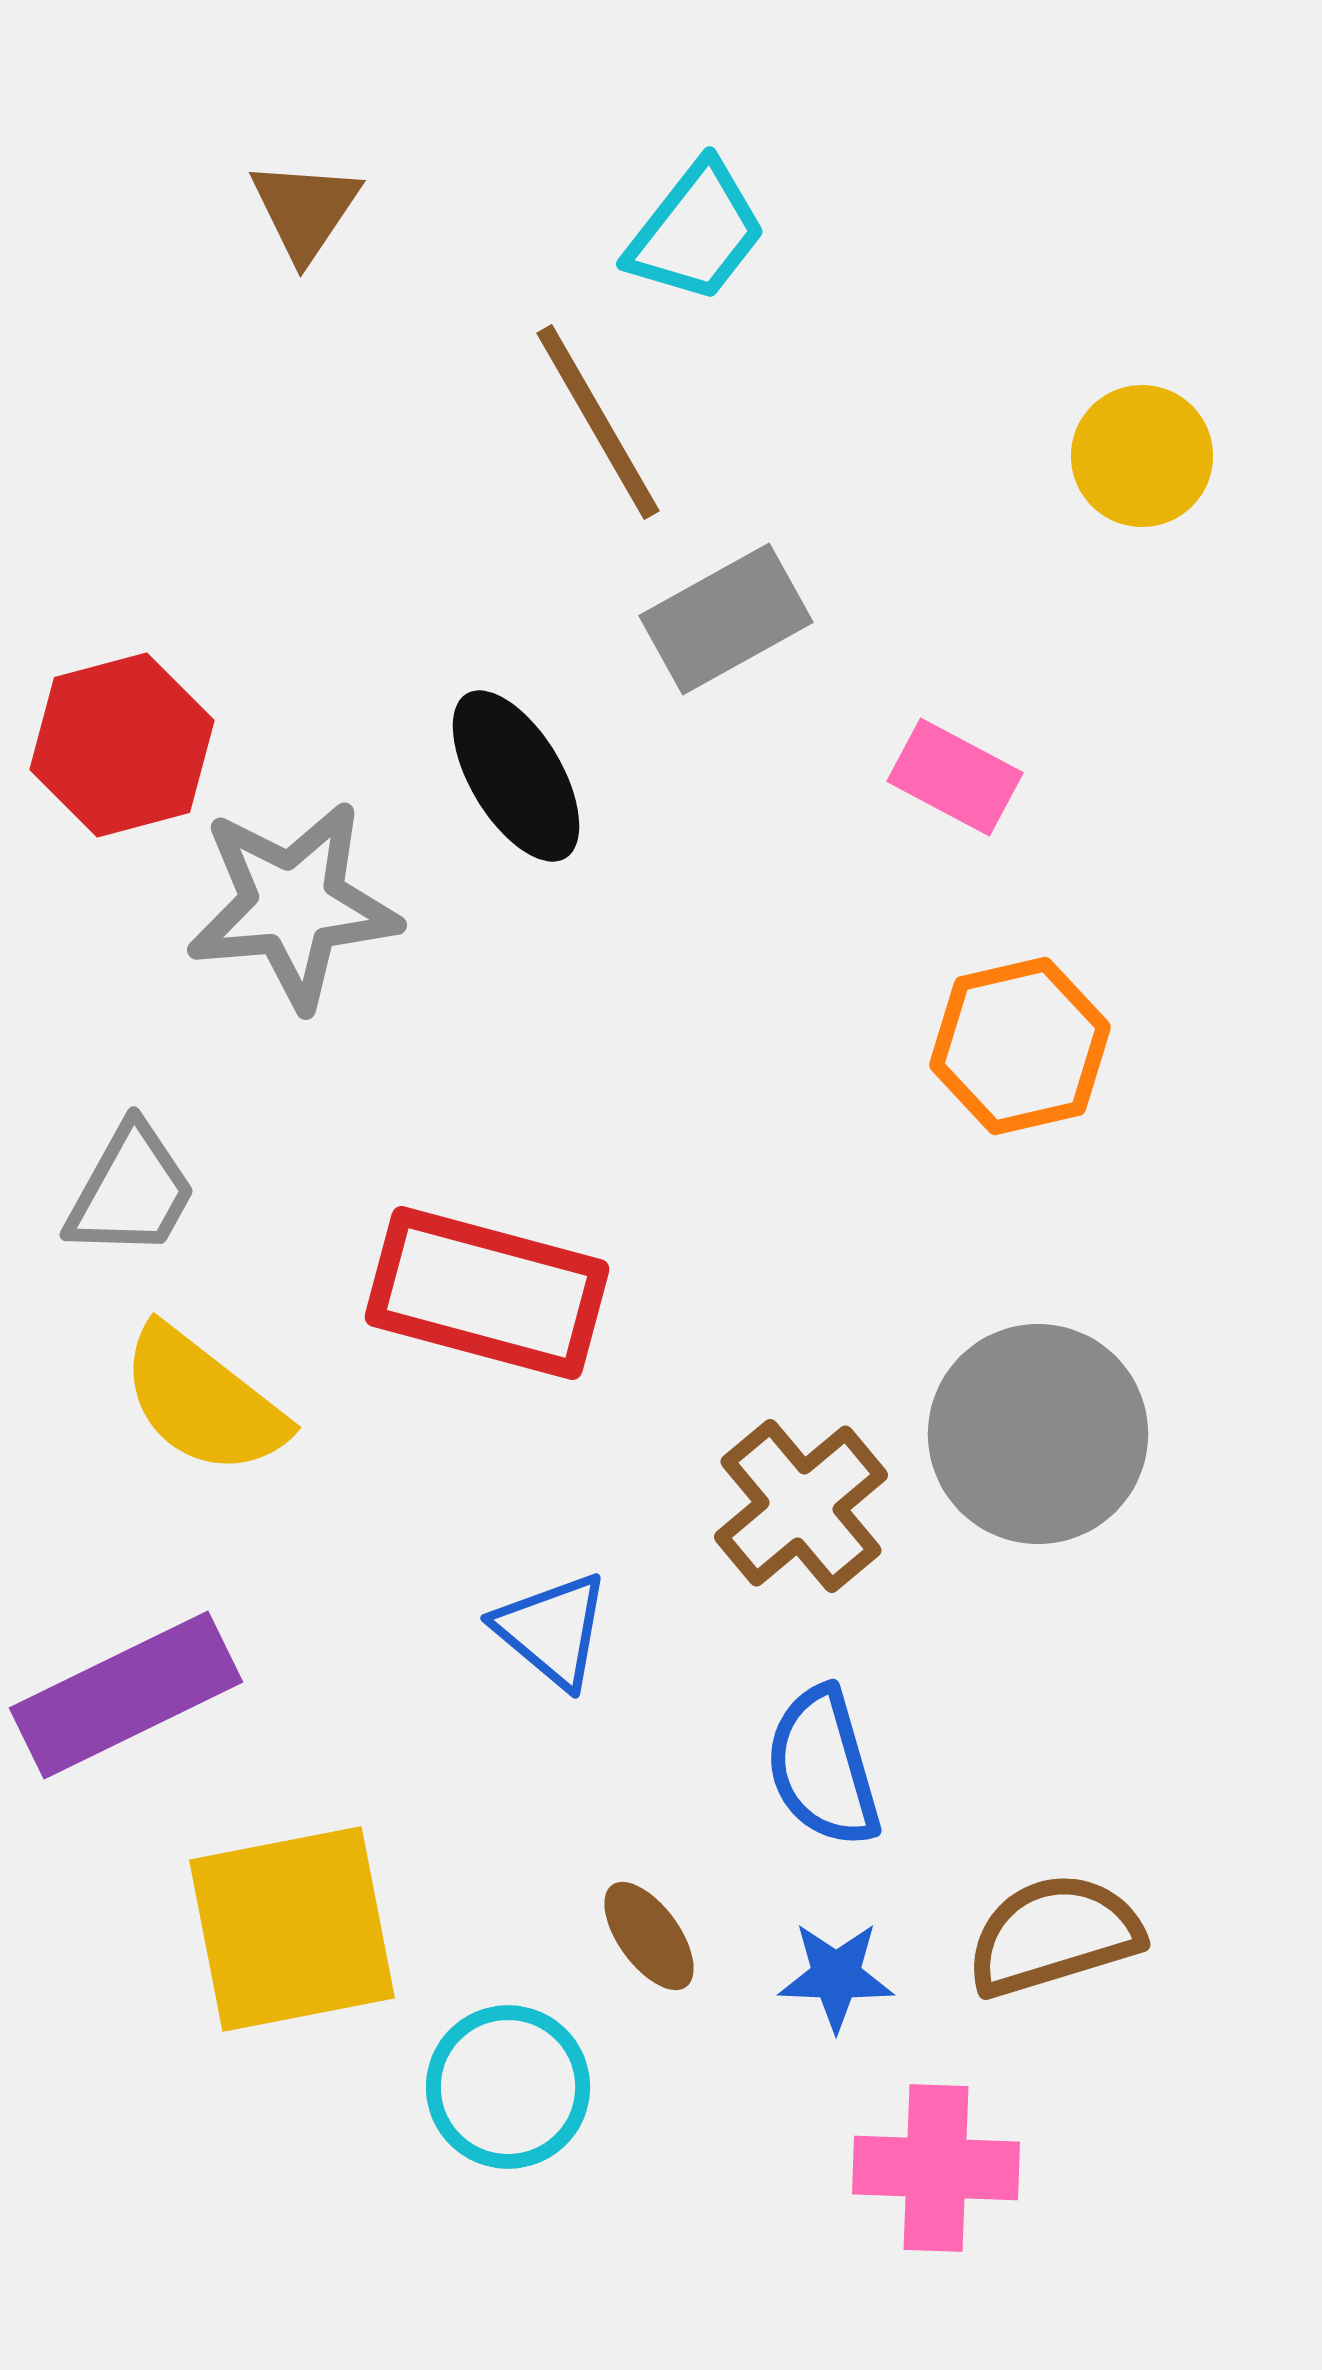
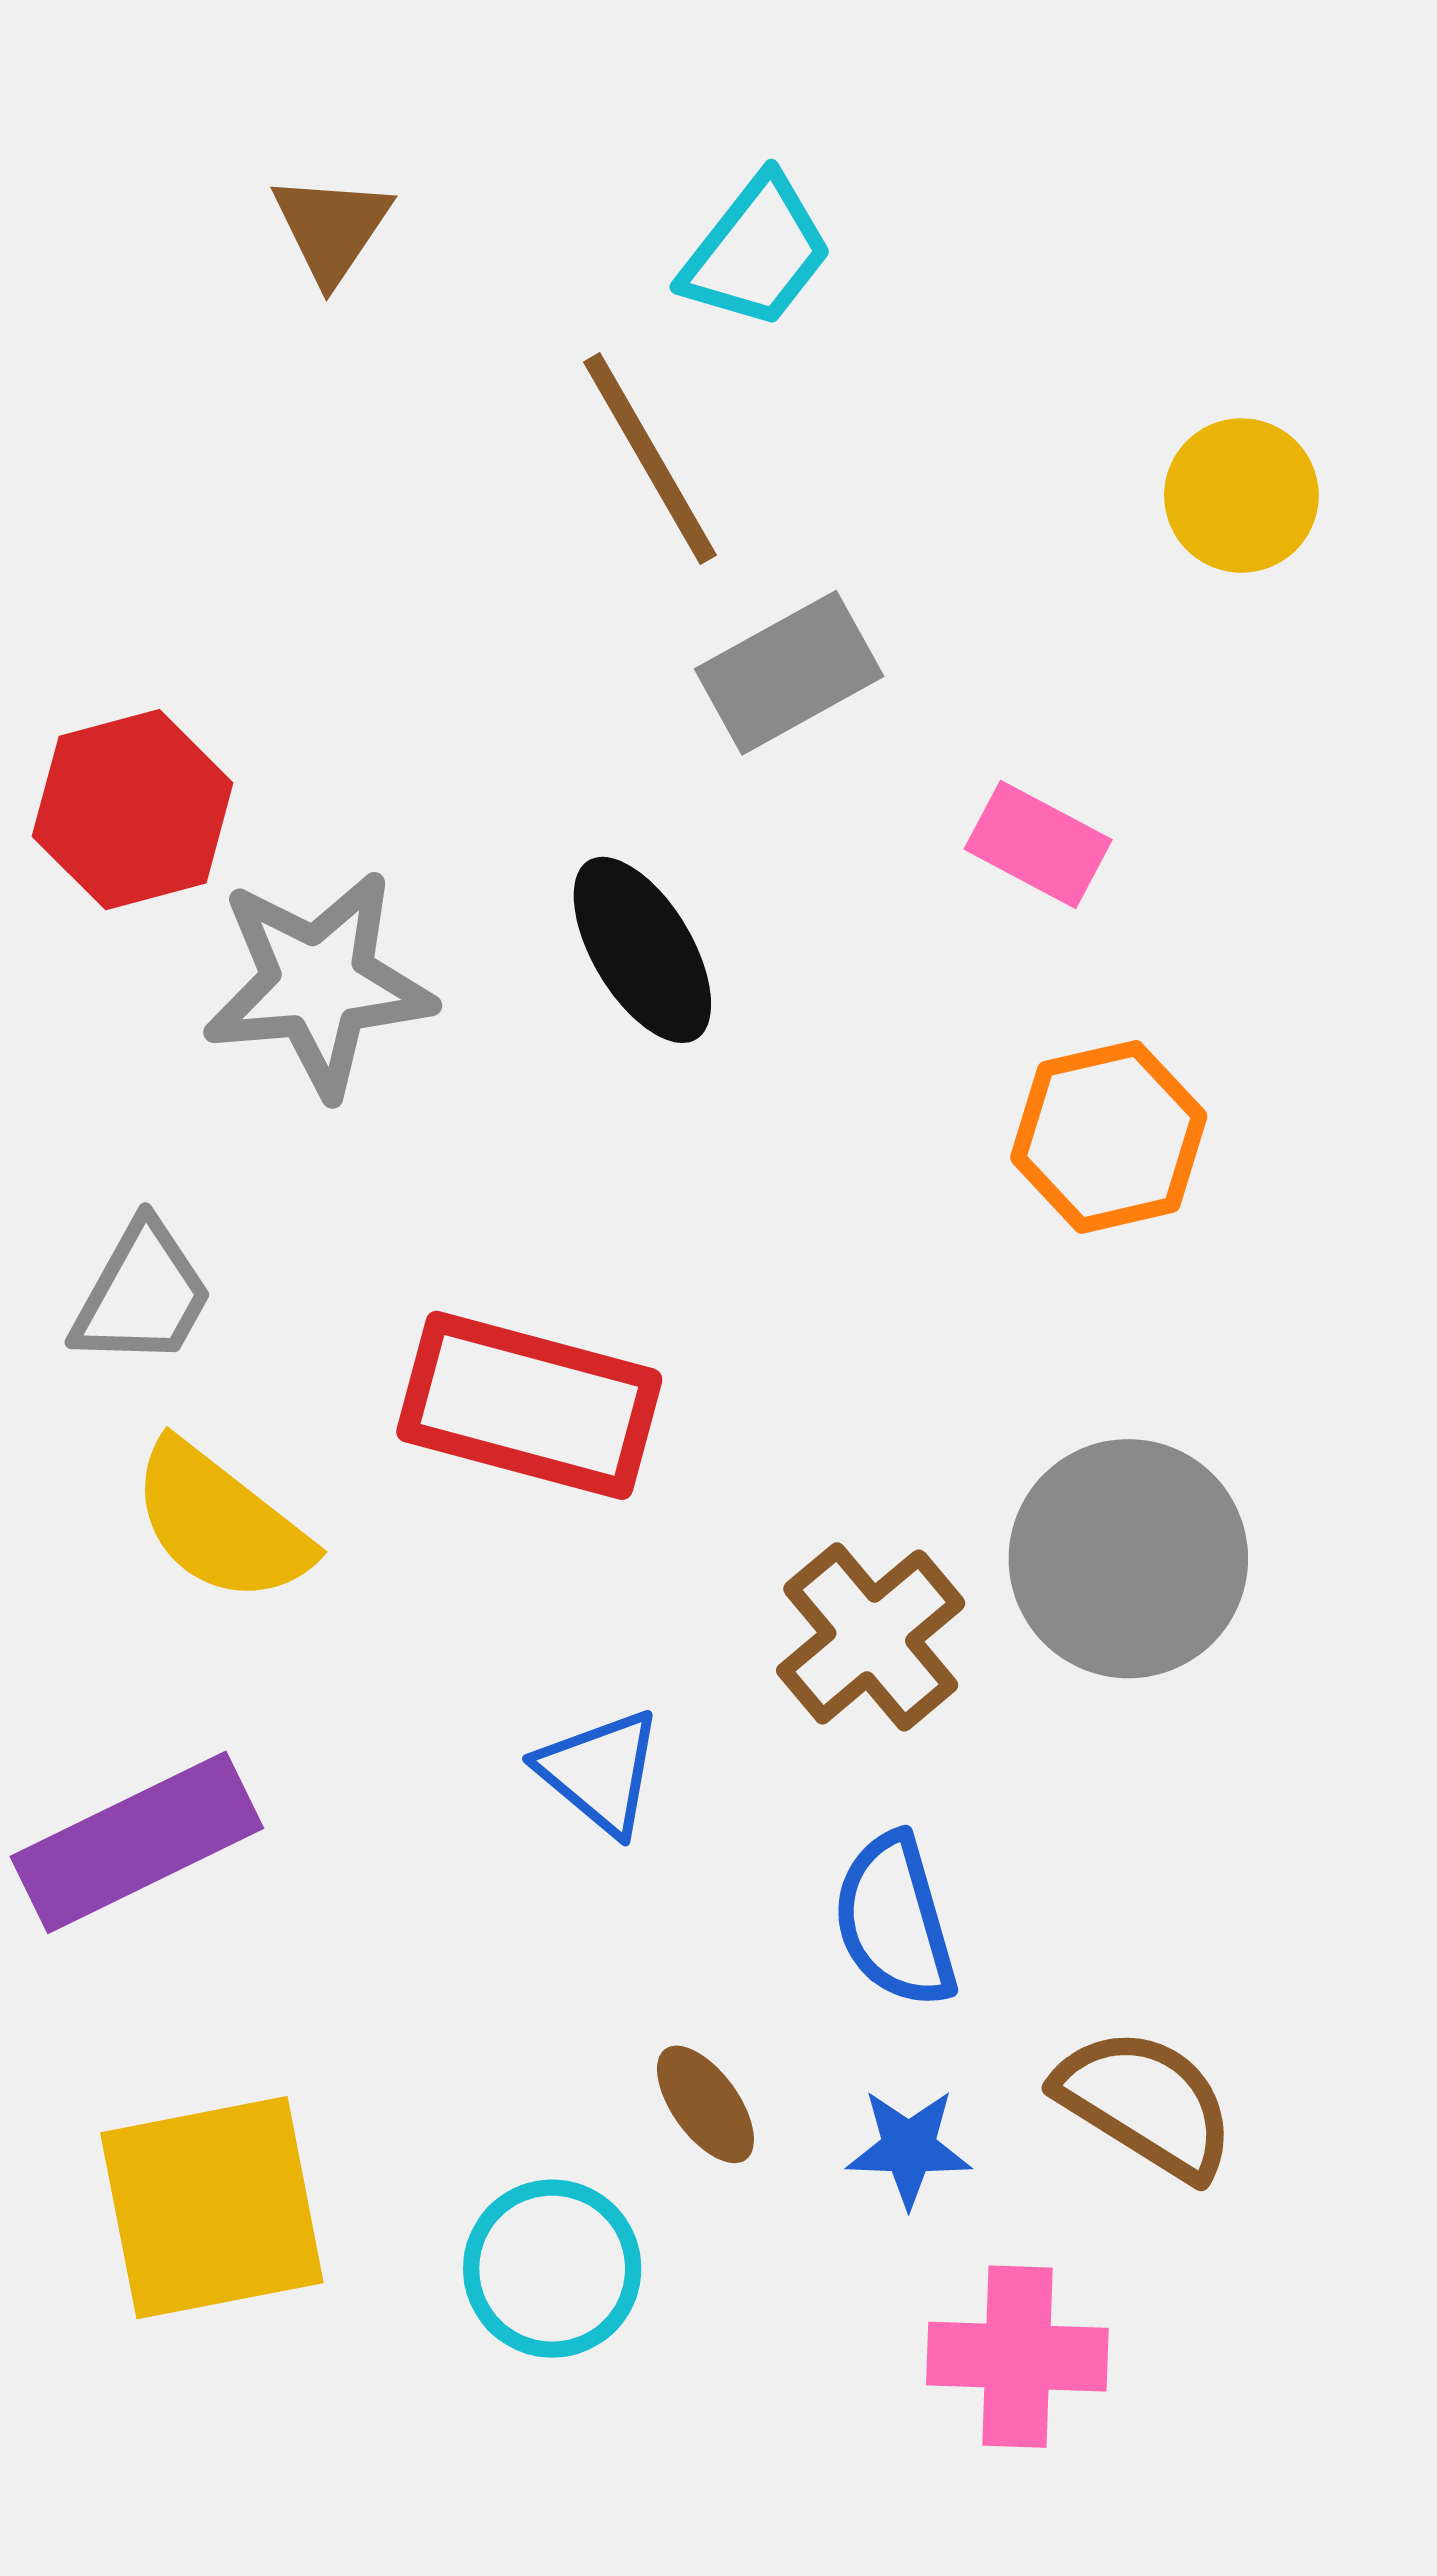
black ellipse: (516, 776) -> (642, 950), moved
yellow square: (292, 1929) -> (212, 2208), moved
brown semicircle: (1054, 1935) -> (1146, 2103), turned 49

